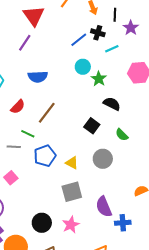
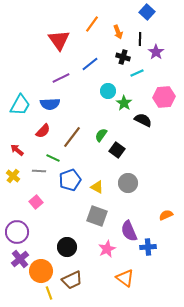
blue line: (79, 40) -> (90, 64), moved
purple line: (25, 43) -> (61, 78), moved, turned 30
blue semicircle: (38, 77) -> (50, 104), moved
black semicircle: (112, 104) -> (143, 120), moved
green semicircle: (122, 135) -> (101, 135), moved, turned 80
gray square: (72, 192) -> (97, 216), turned 35
pink star: (71, 225) -> (107, 249), moved

